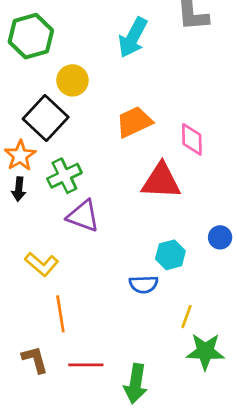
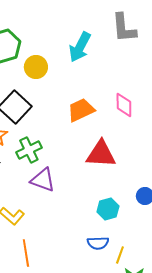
yellow circle: (72, 80) -> (36, 67), moved
pink diamond: (192, 139) -> (124, 105), moved
blue semicircle: (144, 284) -> (98, 243), moved

